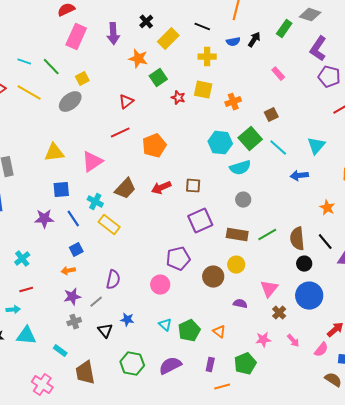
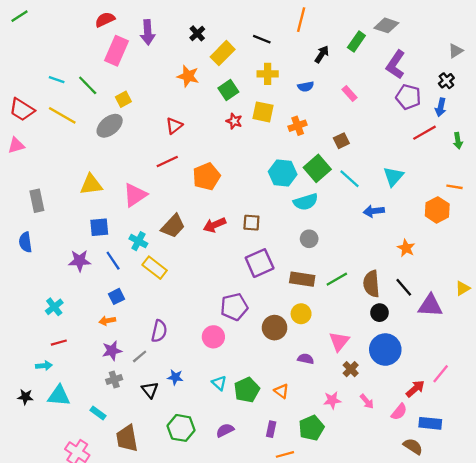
purple arrow: (113, 34) -> (148, 32), moved
blue semicircle: (233, 42) -> (306, 87), moved
green square: (158, 78) -> (228, 90), moved
purple semicircle: (170, 366) -> (225, 430), size x0.7

